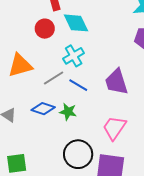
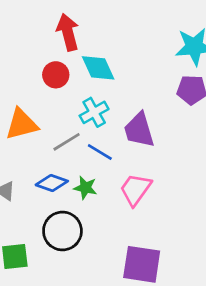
purple trapezoid: (116, 82) -> (139, 130), moved
pink trapezoid: (114, 128) -> (135, 189), moved
black circle: (78, 154) -> (62, 231), moved

